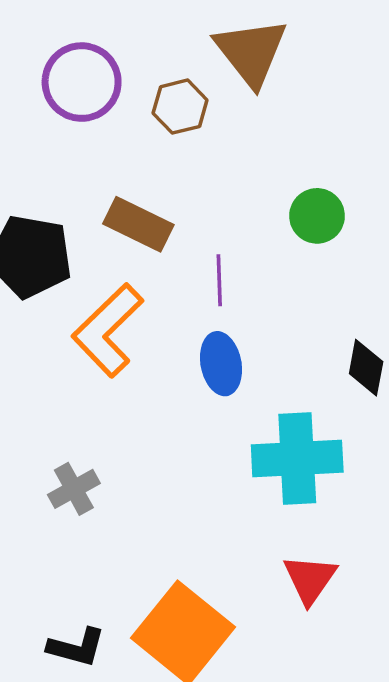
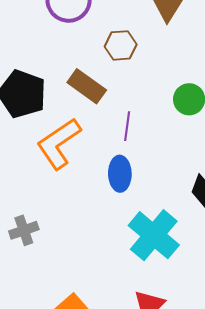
brown hexagon: (180, 107) -> (121, 45), moved
cyan cross: (297, 458) -> (154, 235), turned 33

